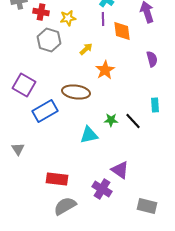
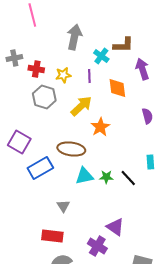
purple line: (103, 19) -> (89, 76), moved
yellow arrow: (86, 49) -> (81, 106), size x1.6
cyan triangle: (89, 135) -> (84, 176), moved
gray triangle: (18, 149) -> (63, 206), moved

